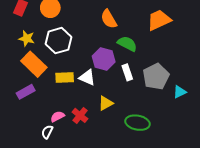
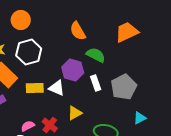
cyan triangle: (180, 92) -> (140, 118), moved

